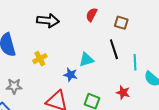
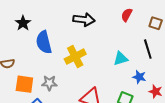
yellow cross: (40, 59) -> (75, 57), size x1.5
blue star: (70, 75) -> (139, 77), moved

